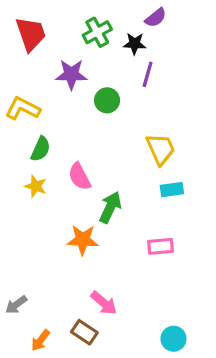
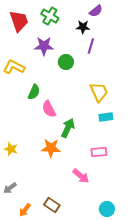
green cross: (97, 32) -> (50, 16), moved, turned -30
green semicircle: (41, 149) -> (34, 92), moved
yellow star: (36, 186) -> (11, 149), moved
pink arrow: (104, 303) -> (81, 176), moved

